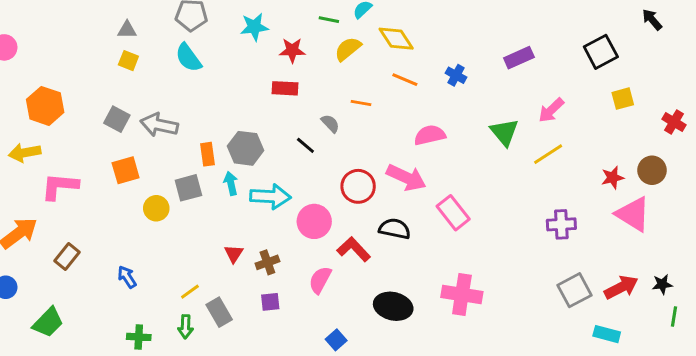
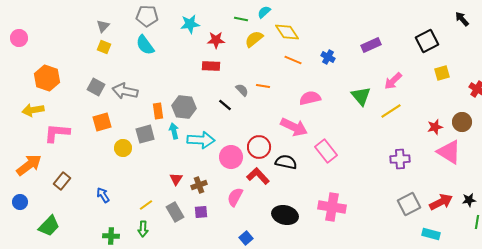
gray triangle: (127, 30) -> (103, 26), turned -48
orange line: (361, 103) -> (263, 86), moved
red circle: (358, 186) -> (259, 147), moved
gray rectangle: (219, 312) -> (175, 212), moved

